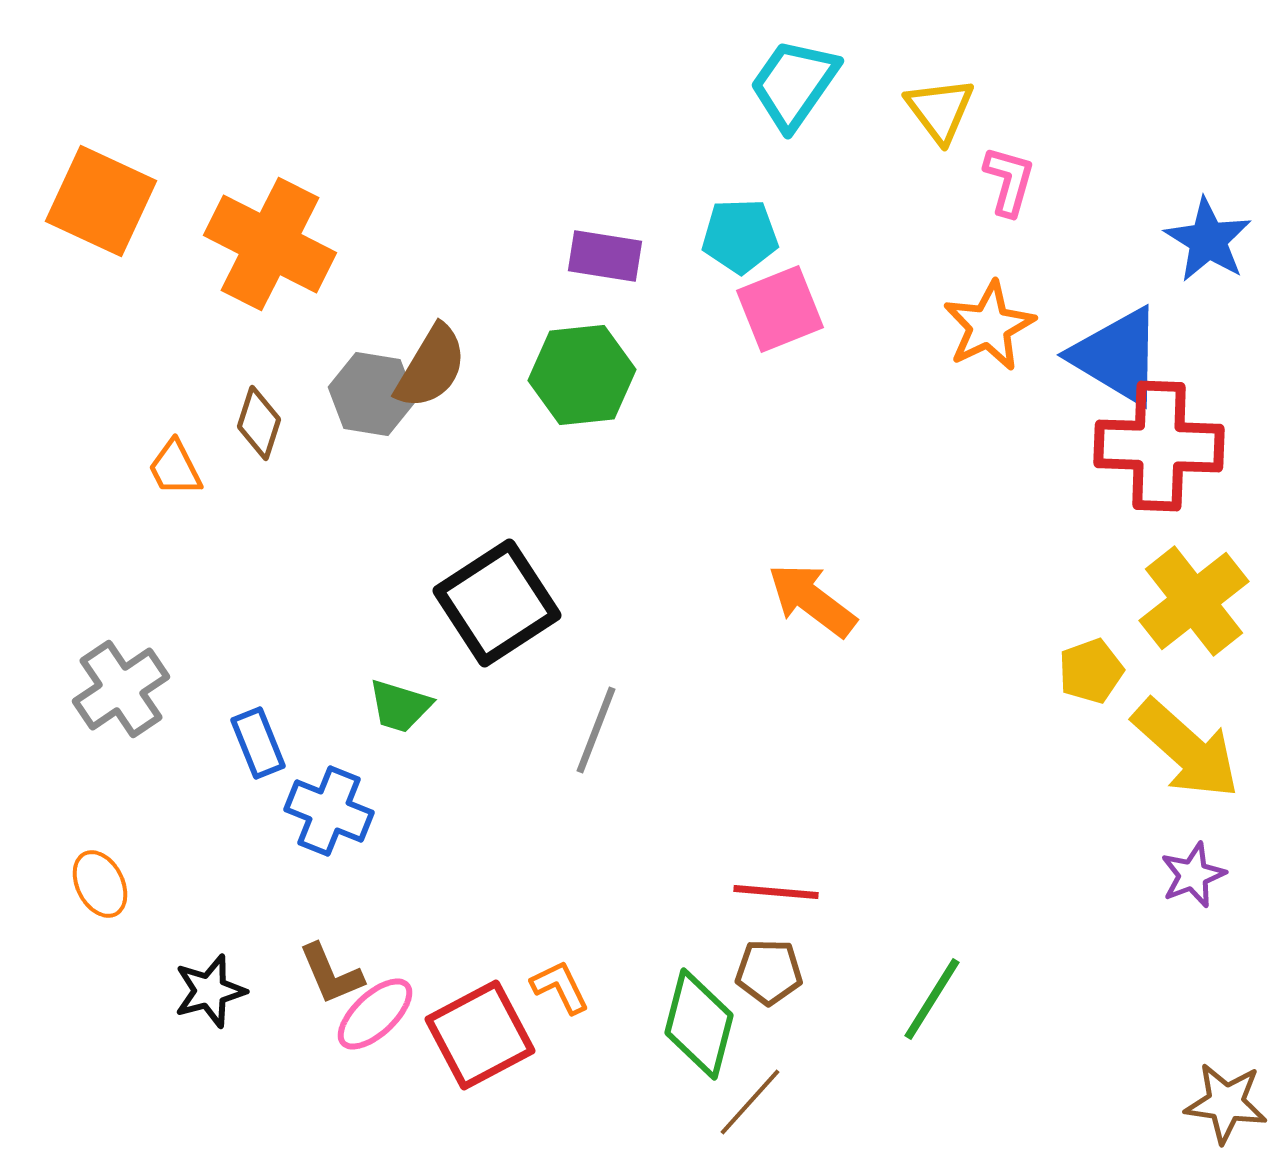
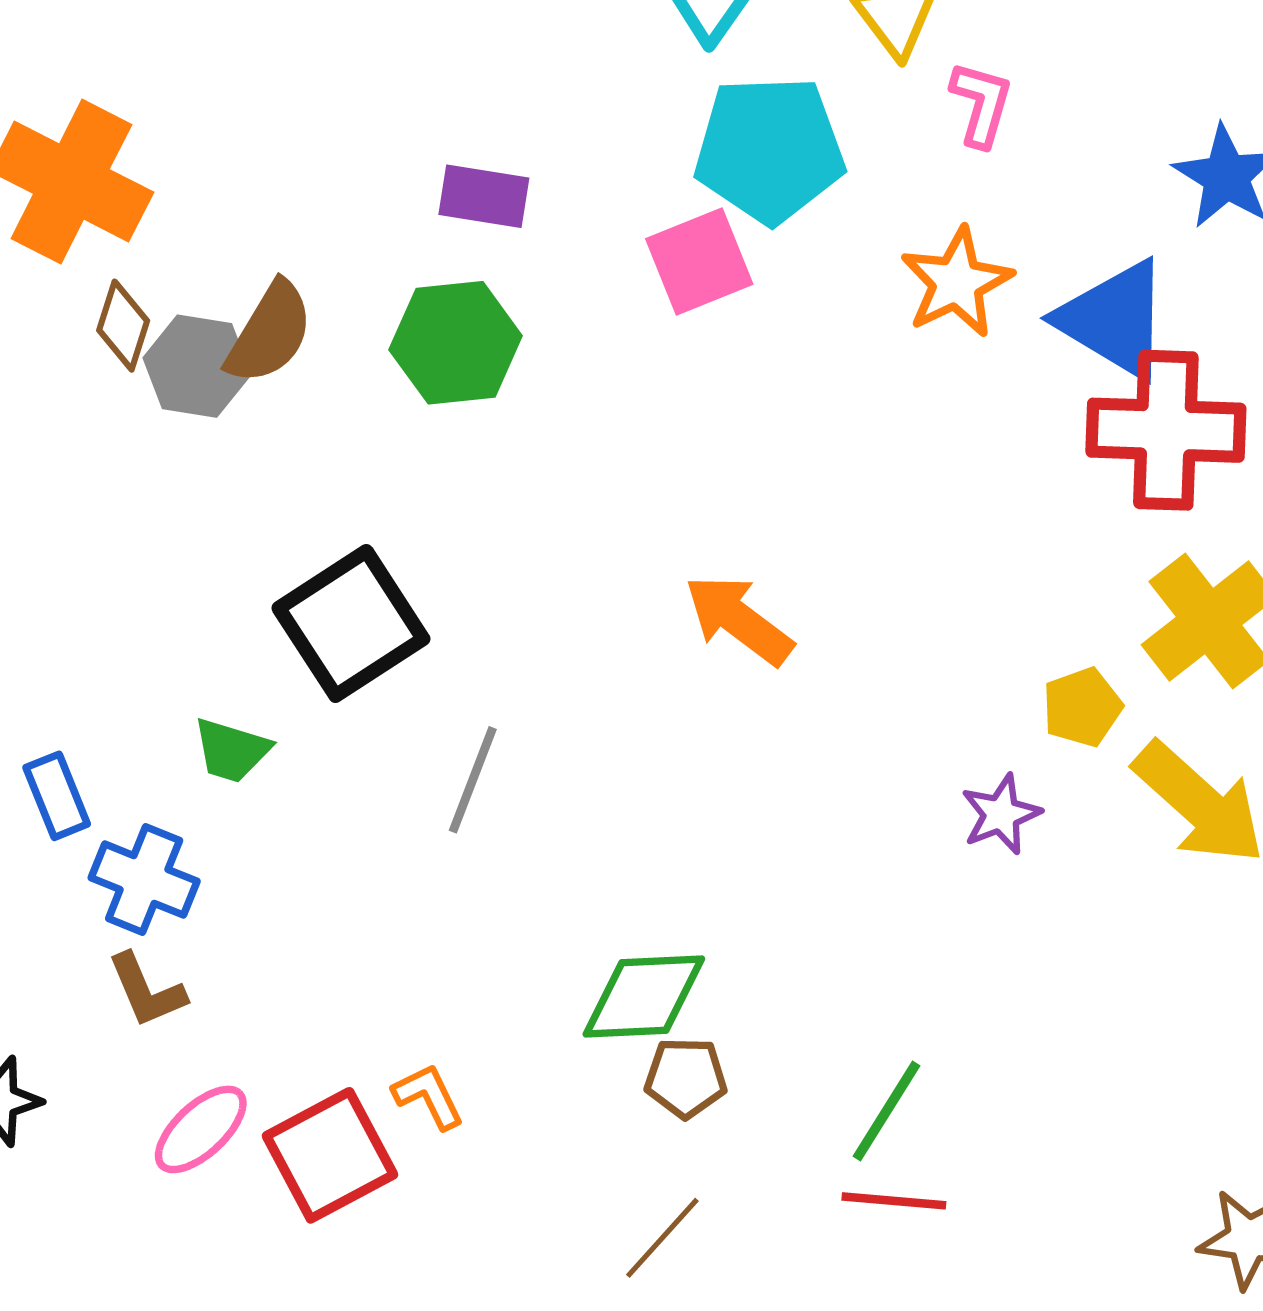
cyan pentagon: (740, 236) -> (769, 149), moved, size x1.6
brown diamond: (259, 423) -> (123, 326), moved
purple star: (1193, 875) -> (1001, 814), moved
red line: (776, 892) -> (894, 1201), moved
brown L-shape: (331, 974) -> (147, 990), moved
green diamond: (699, 1024) -> (644, 996), moved, turned 73

